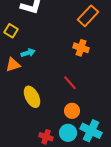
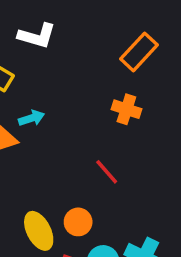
yellow ellipse: (32, 97) -> (39, 231), moved
orange circle: (72, 111) -> (78, 222), moved

